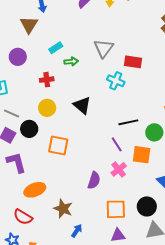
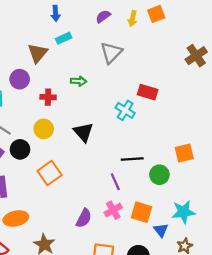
brown triangle: (29, 25) -> (38, 53), moved
cyan rectangle: (56, 48) -> (64, 38), moved
gray triangle: (104, 48) -> (111, 53), moved
purple circle: (18, 57) -> (20, 79), moved
orange square: (58, 146) -> (50, 173), turned 35
orange square: (142, 155) -> (142, 212), moved

